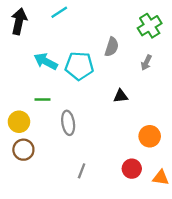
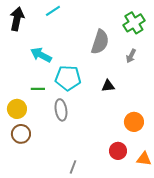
gray semicircle: (112, 47) -> (100, 42), size x1.4
cyan pentagon: (79, 66) -> (68, 78), moved
gray line: (82, 171) -> (73, 167), moved

